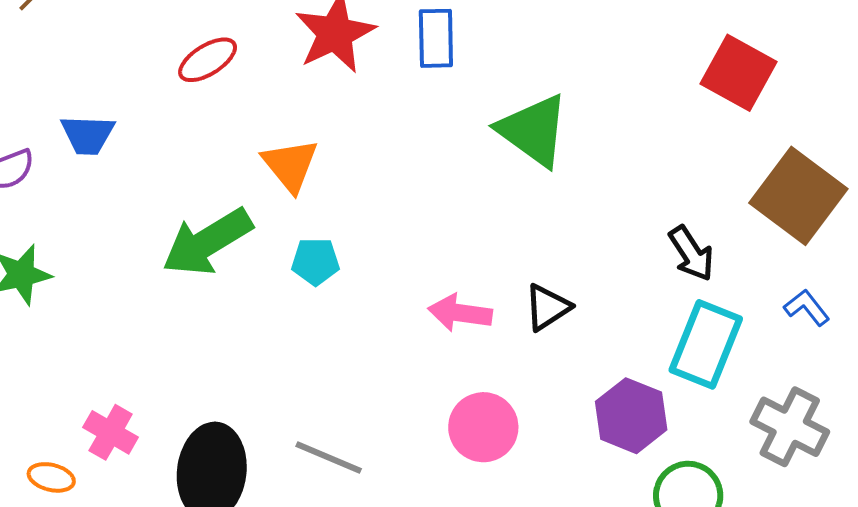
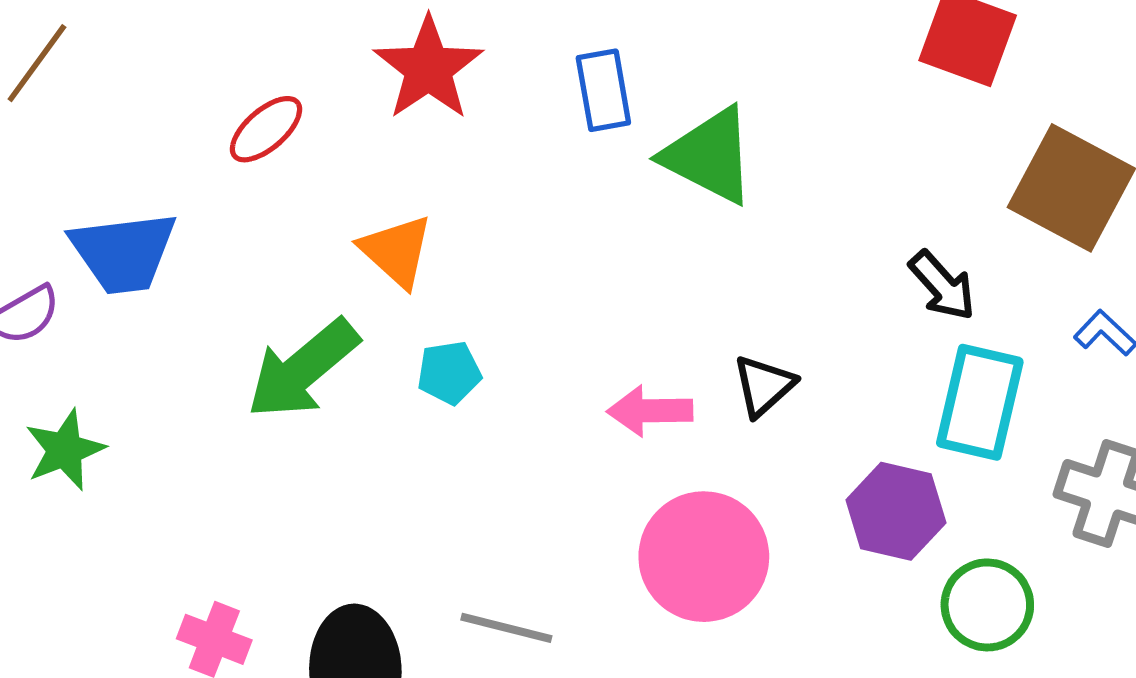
blue rectangle: (436, 38) -> (603, 90), moved
blue trapezoid: (88, 135) -> (123, 252), size x1.5
pink circle: (483, 427) -> (704, 557), size x1.4

